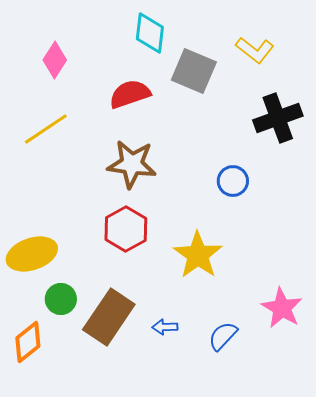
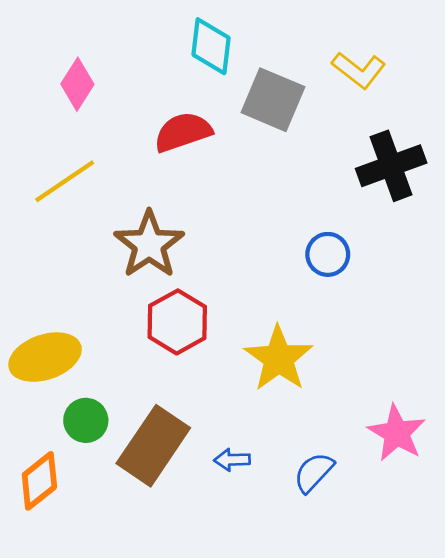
brown star: (132, 164) -> (149, 245), moved, turned 30

